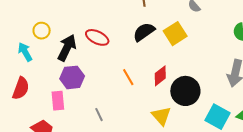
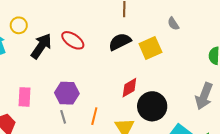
purple hexagon: (72, 77) -> (67, 93), moved
orange line: (128, 77) -> (94, 116), moved, turned 36

